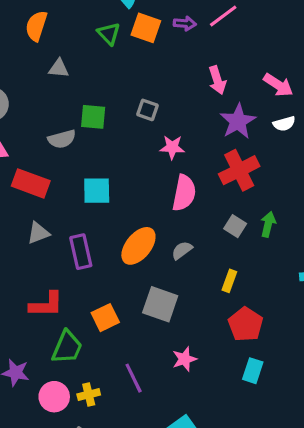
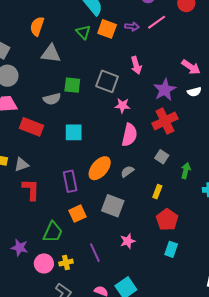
gray triangle: (59, 68) -> (51, 54), size x1.5
pink arrow: (217, 80) -> (136, 65), moved
gray square: (147, 110) -> (107, 81), size x1.6
green arrow: (268, 224) -> (186, 171), moved
gray triangle: (38, 233) -> (21, 165), moved
purple rectangle: (81, 252) -> (70, 181), moved
red L-shape: (46, 305) -> (31, 190), moved, turned -90

